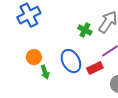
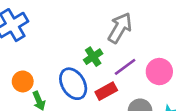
green cross: (85, 30) -> (93, 57), moved, turned 32

